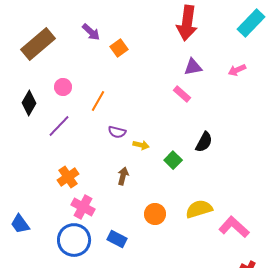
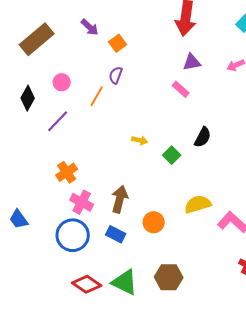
purple semicircle: (117, 132) -> (116, 75), moved, turned 96
brown arrow: (123, 176) -> (120, 199), moved, size x1.5
orange circle: (155, 214) -> (154, 222), moved

